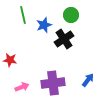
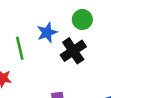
green line: (23, 15) -> (20, 48), moved

